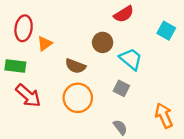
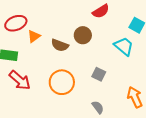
red ellipse: (24, 28) -> (16, 23), turned 60
cyan trapezoid: (131, 59) -> (124, 46), moved
brown semicircle: (75, 66) -> (60, 45), moved

